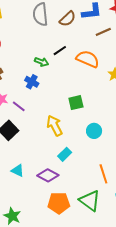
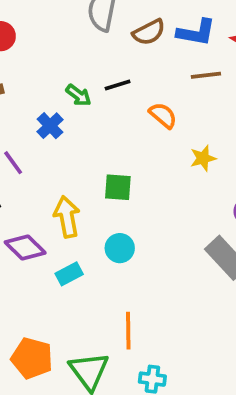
orange semicircle: (88, 59) -> (163, 115), size x0.7
cyan circle: (94, 131) -> (120, 248), moved
purple diamond: (48, 175) -> (25, 248), moved

